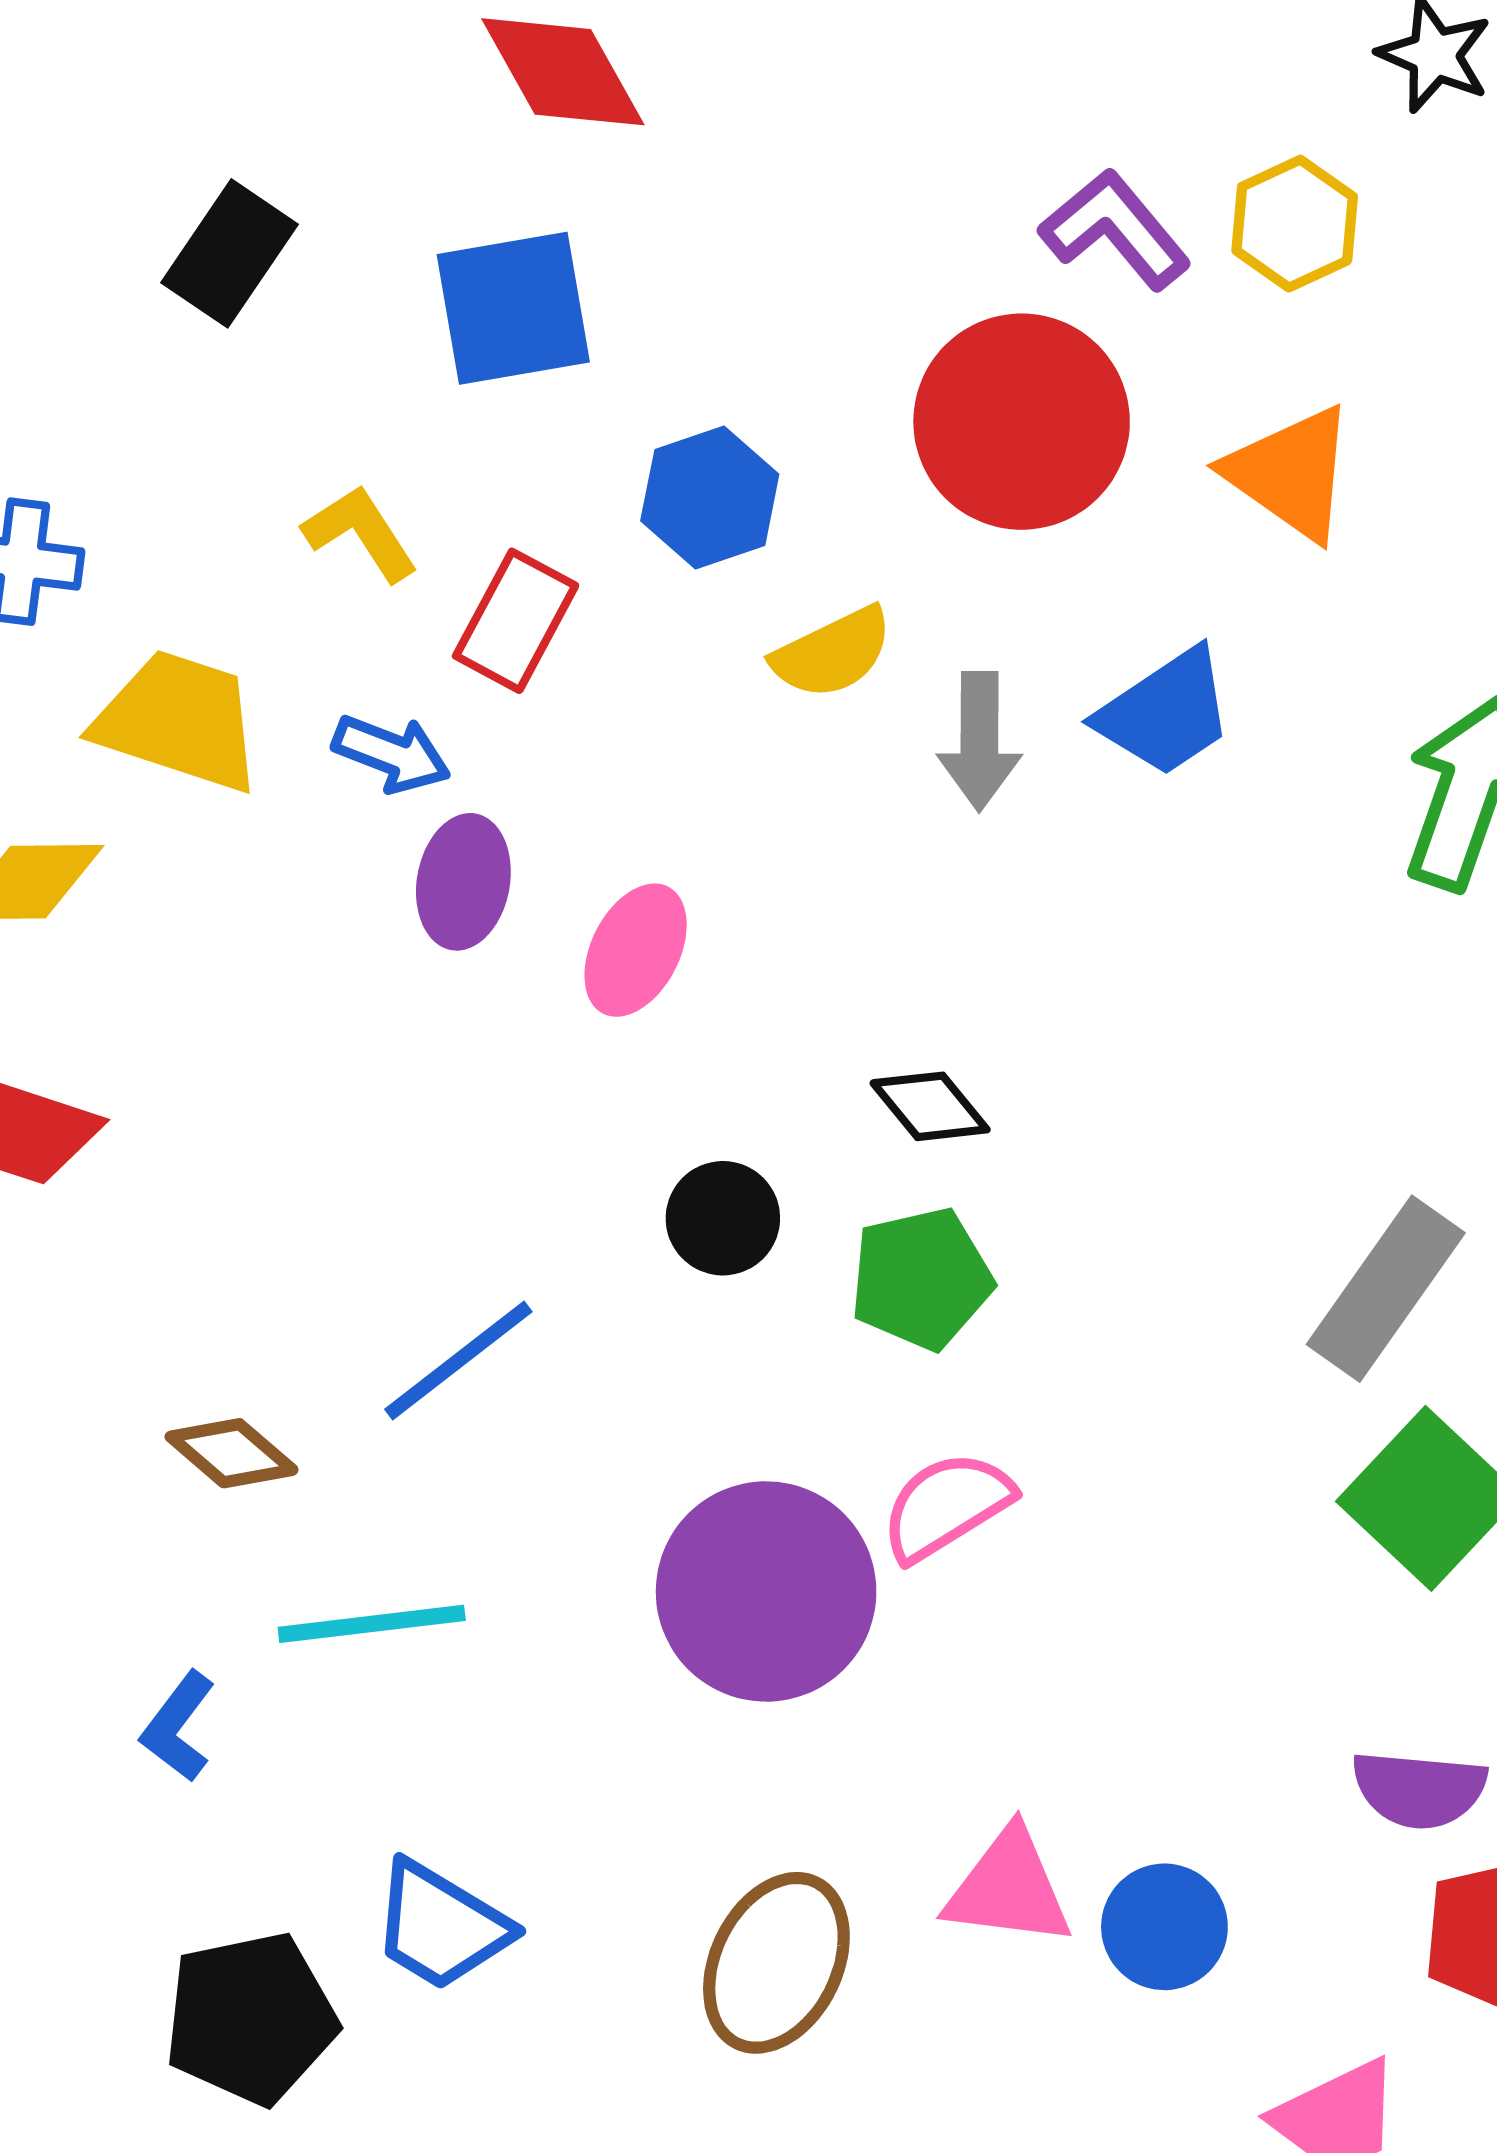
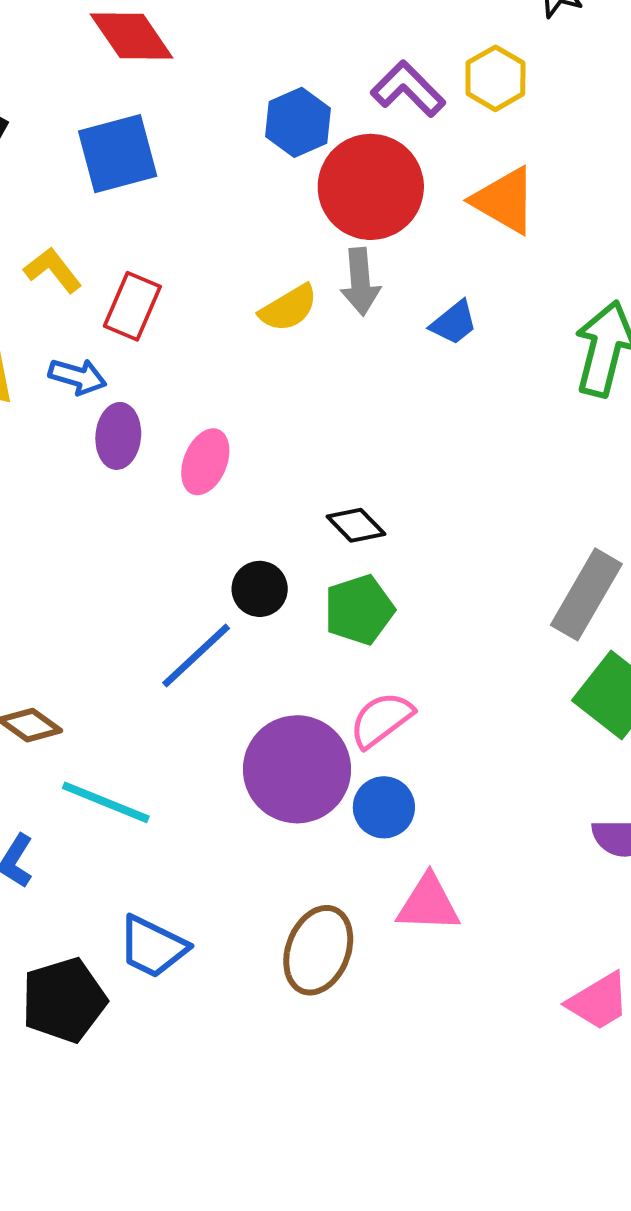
blue hexagon: (710, 498) -> (298, 122), moved
blue trapezoid: (1166, 713) -> (454, 323), size x0.7
gray arrow: (979, 741) -> (360, 282), moved
blue line: (458, 1360) -> (196, 656), moved
cyan line: (372, 1624) -> (106, 802), turned 34
blue circle: (1164, 1927) -> (384, 807), moved

